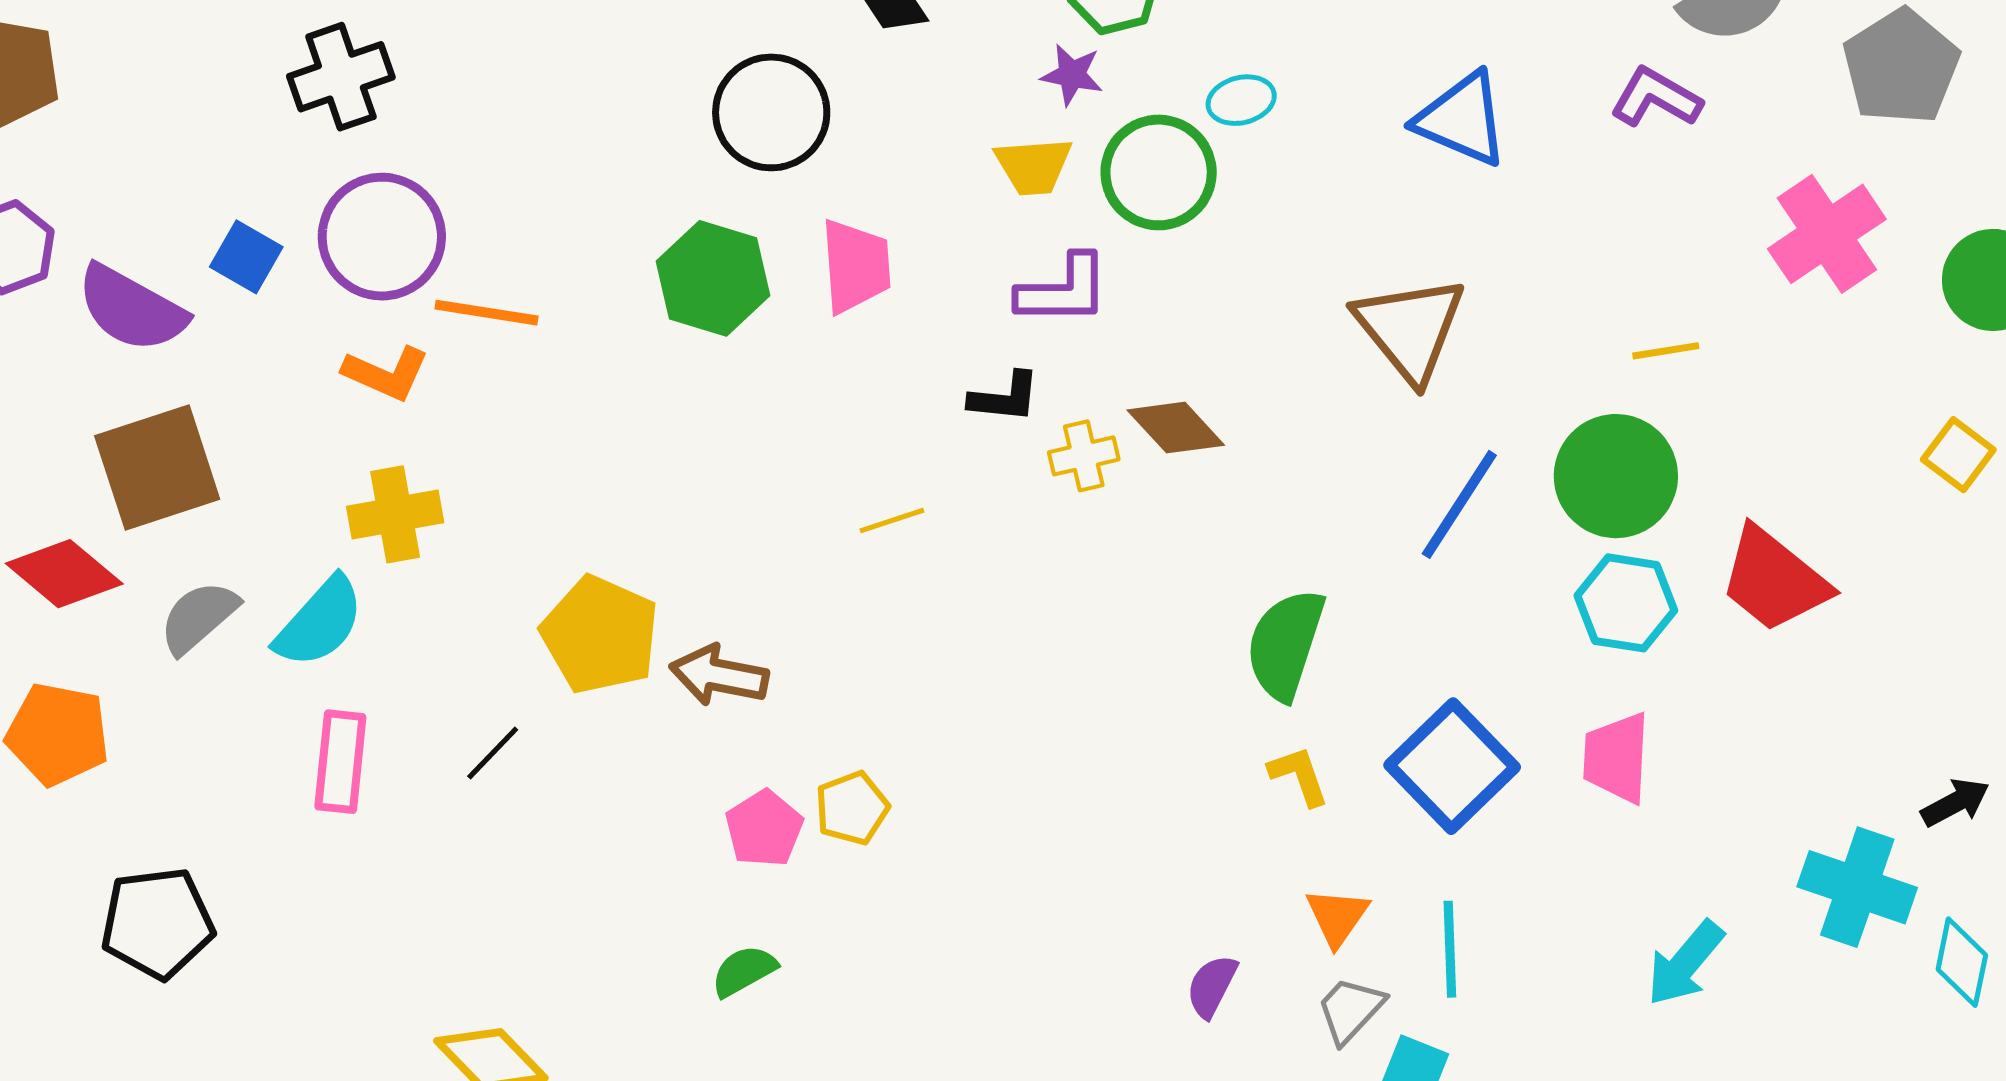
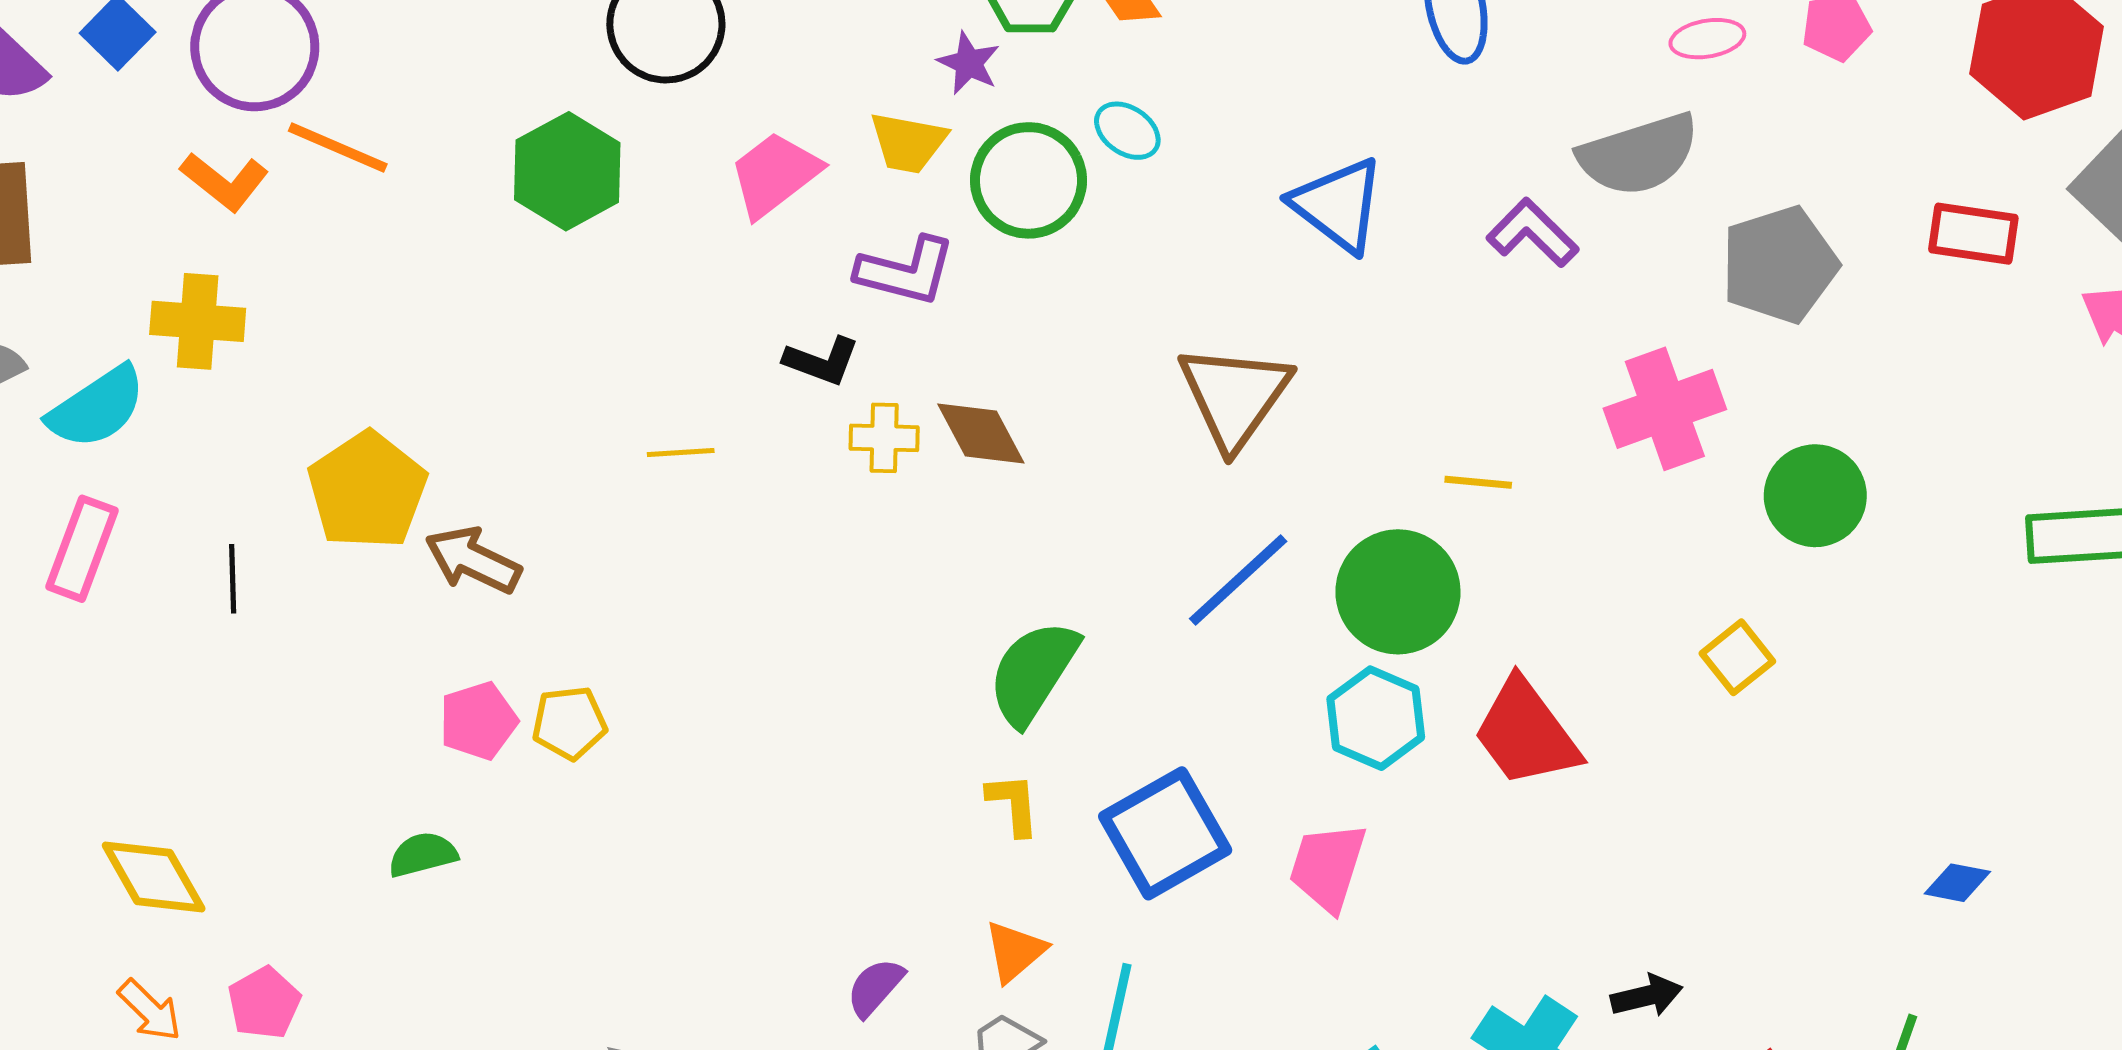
cyan ellipse: (1241, 100) -> (1127, 131), turned 34
pink trapezoid: (856, 266) -> (775, 174), moved, turned -138
black line: (493, 753) -> (233, 579), turned -60

